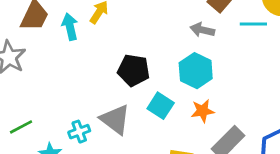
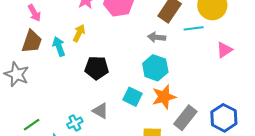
black pentagon: (134, 70) -> (97, 68), moved
orange star: (203, 111) -> (164, 97), size x1.4
gray triangle: (115, 119) -> (100, 111), size x0.7

